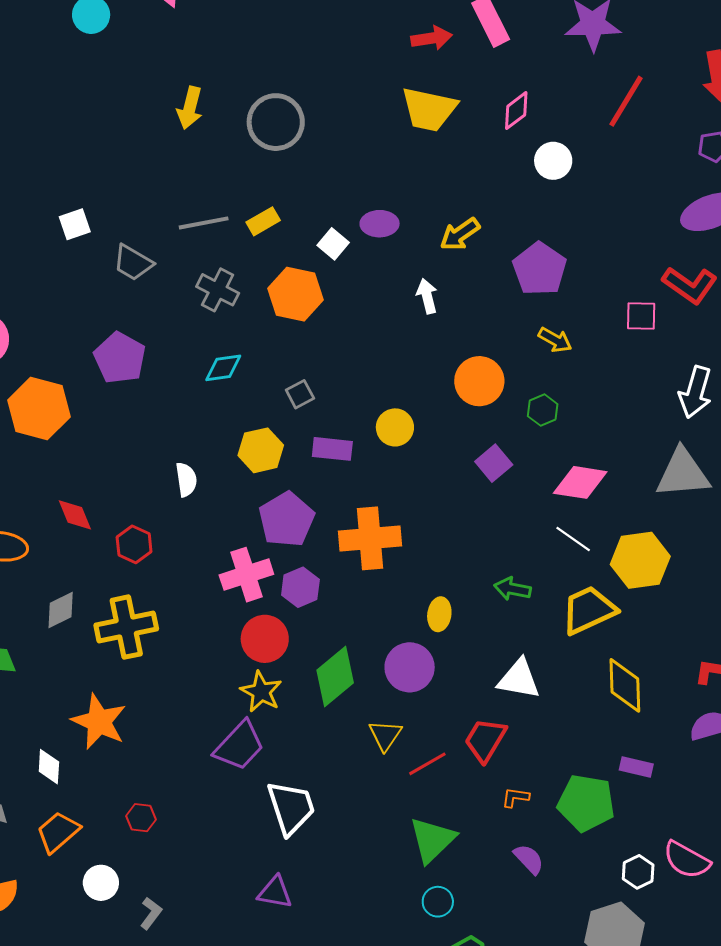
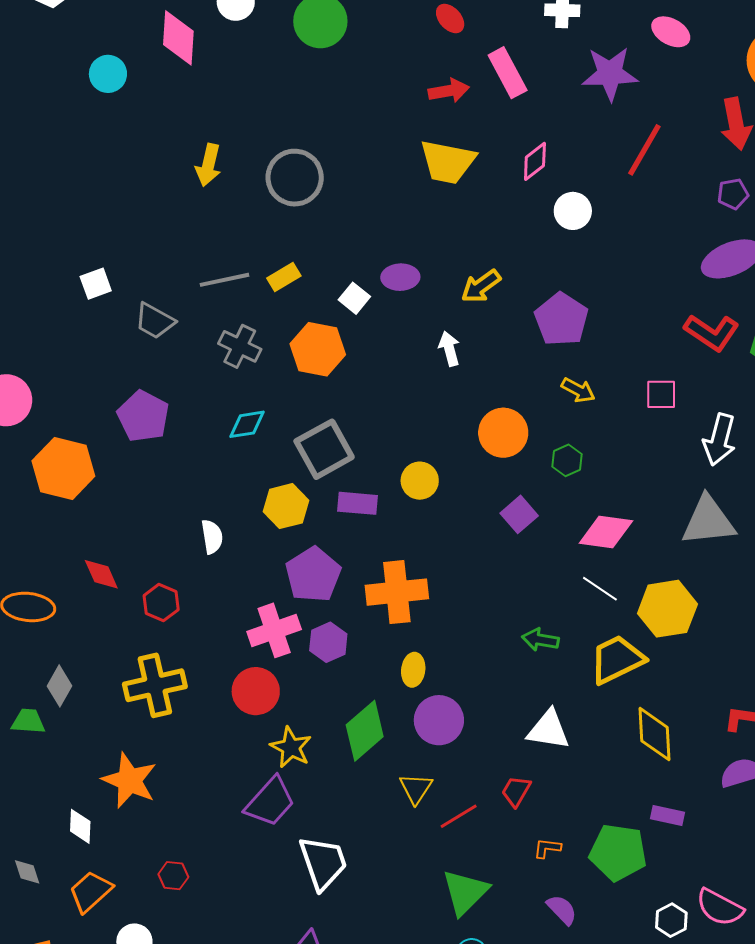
pink square: (641, 316) -> (661, 394), moved
gray square: (300, 394) -> (324, 449), size x2.0
gray diamond: (61, 610) -> (59, 686), moved, turned -33
yellow ellipse: (439, 614) -> (413, 670), moved
red circle: (265, 639) -> (256, 691), moved
red trapezoid: (485, 740) -> (516, 791), size x0.7

